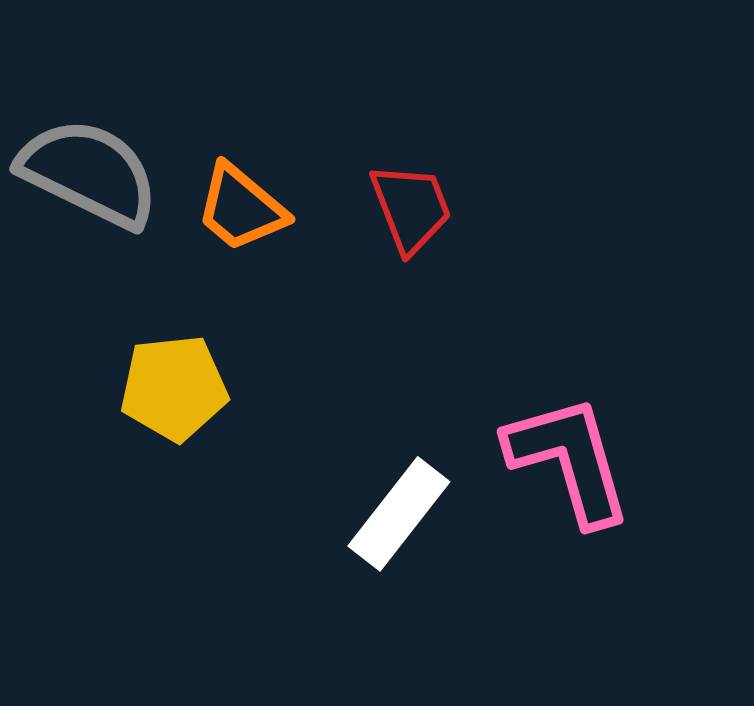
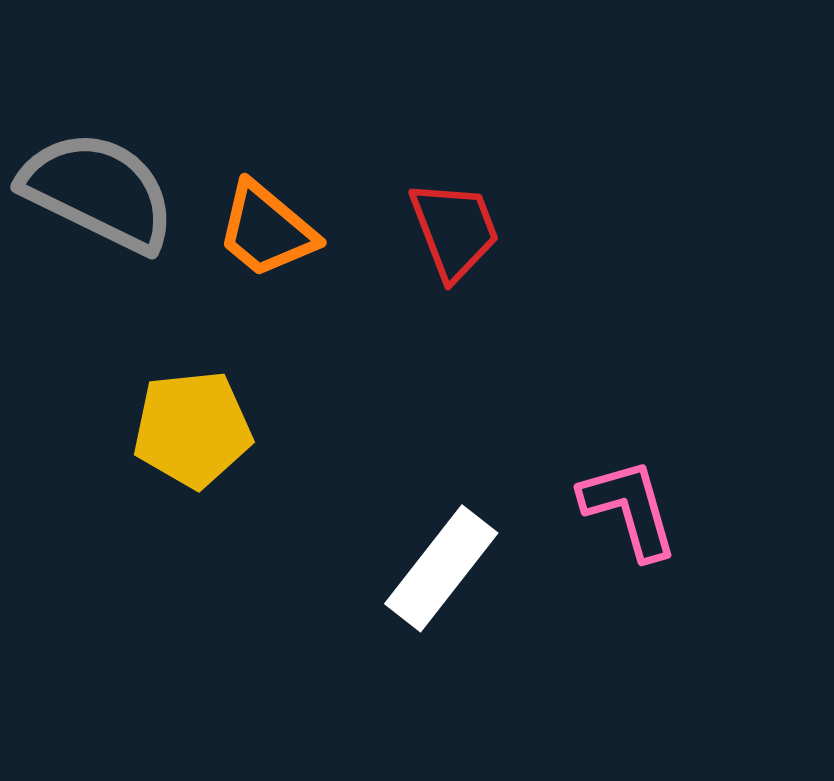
pink L-shape: (569, 460) -> (629, 509), size x0.7

